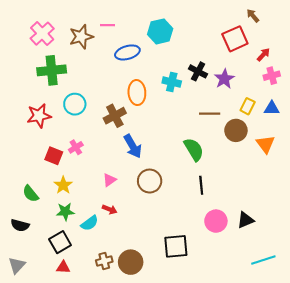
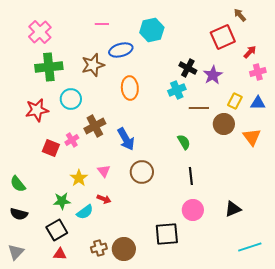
brown star: (81, 37) -> (93, 65), moved
cyan cross: (172, 82) -> (177, 90), moved, turned -36
brown cross: (115, 116) -> (95, 126), moved
green semicircle: (194, 149) -> (184, 142), size x0.7
pink triangle: (110, 180) -> (104, 171), turned -32
yellow star: (63, 185) -> (79, 178), moved
green semicircle: (31, 194) -> (18, 184), moved
pink circle: (216, 221) -> (193, 210), moved

